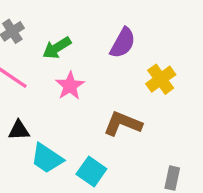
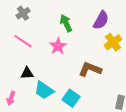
purple semicircle: (123, 43) -> (101, 20), moved
green arrow: (57, 48) -> (66, 23), moved, turned 96

